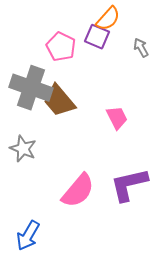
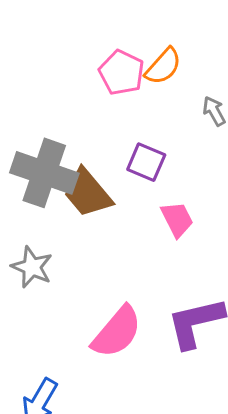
purple square: (97, 37) -> (146, 162), moved
pink pentagon: (61, 47) -> (121, 73), moved

